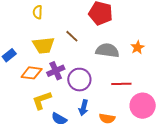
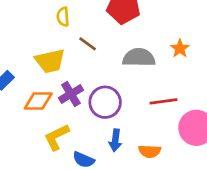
yellow semicircle: (38, 12) -> (63, 17), moved

